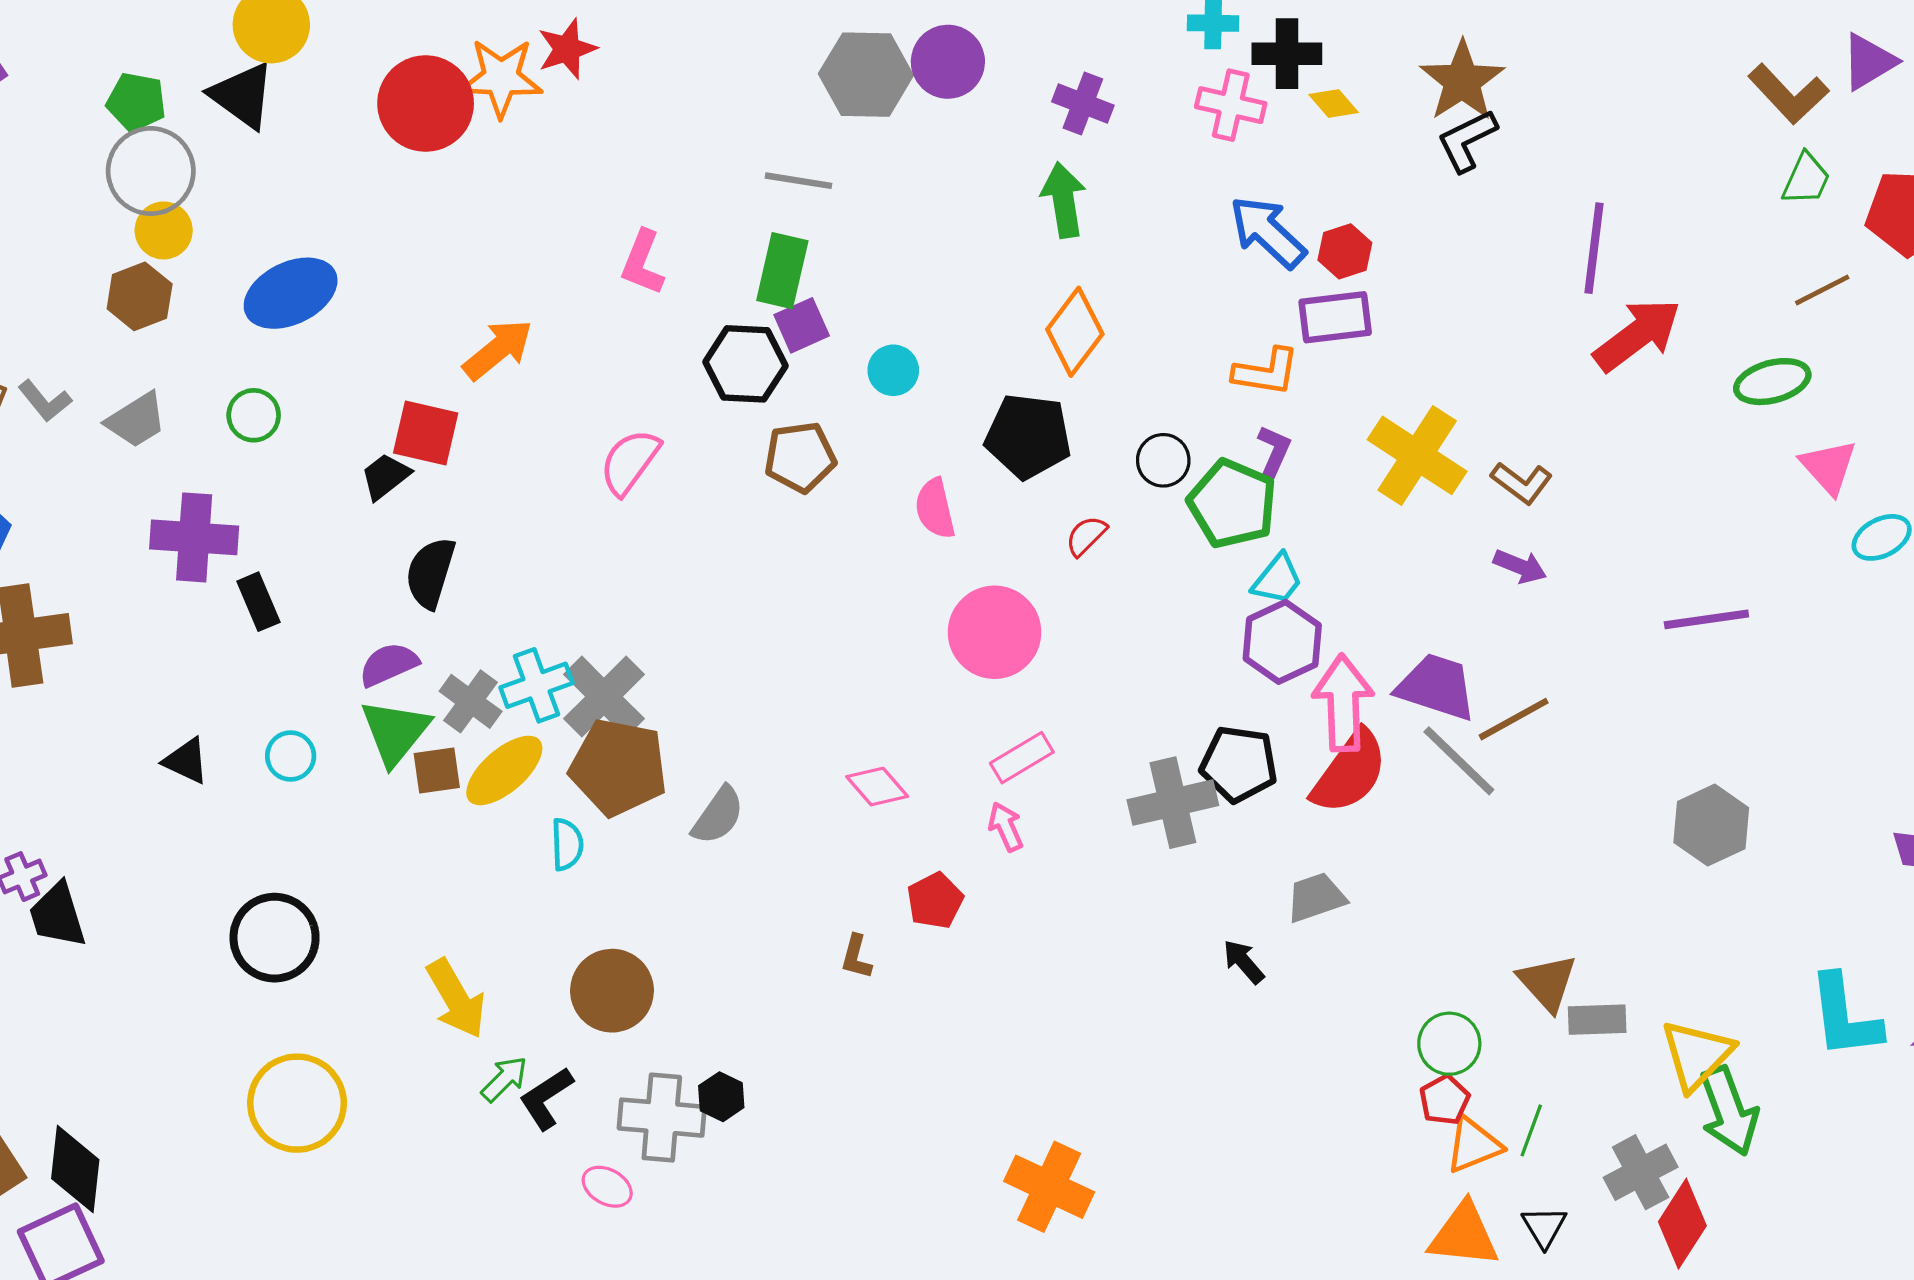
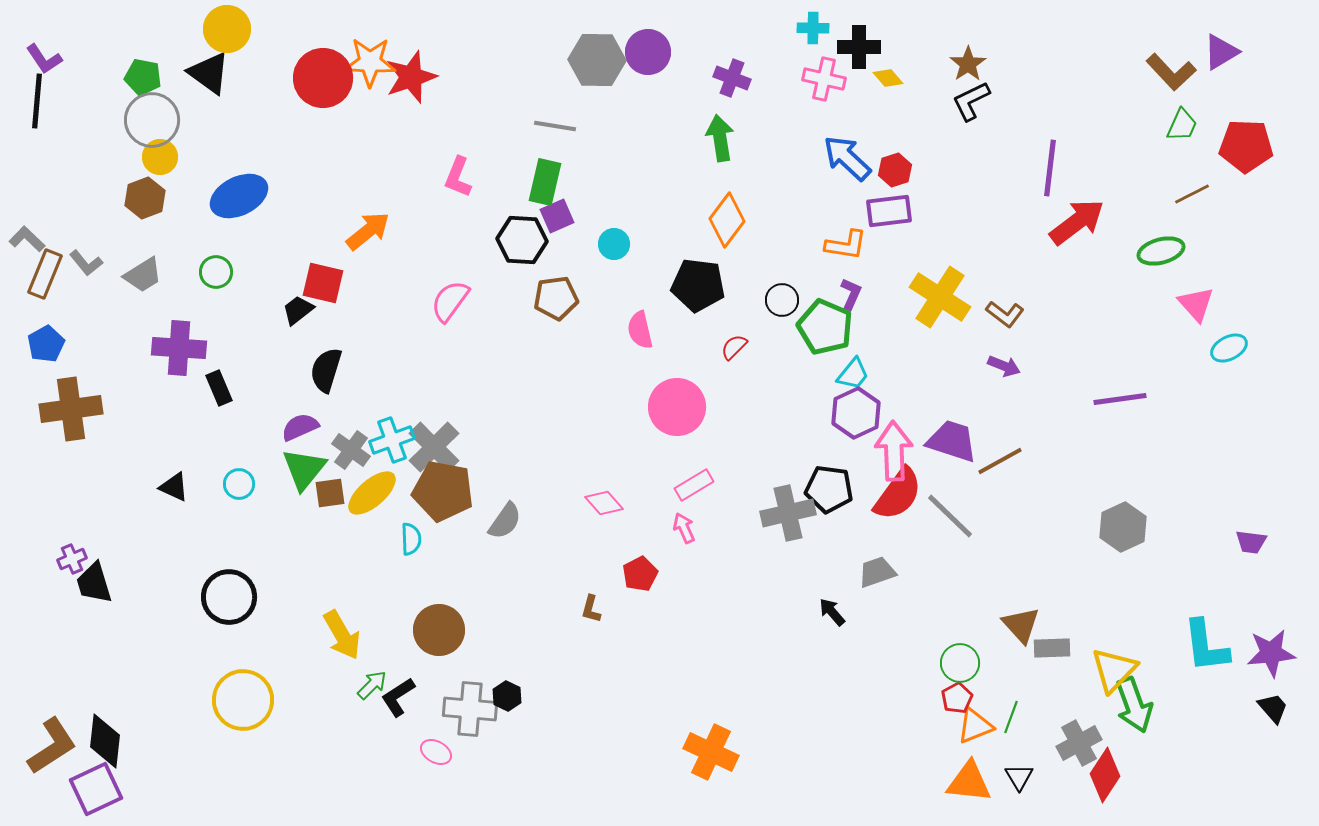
red star: (567, 49) -> (411, 77), moved, size x1.4
brown star: (1462, 81) -> (968, 64), size x0.7
gray line: (1459, 761) -> (950, 516), moved

